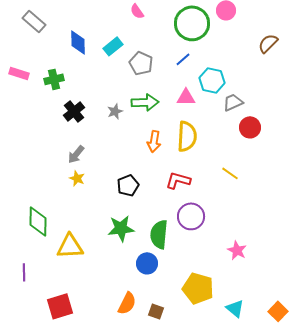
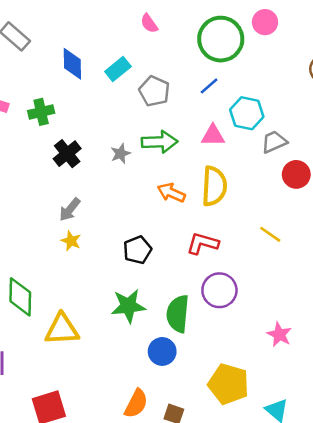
orange arrow: (154, 141) -> (171, 193), turned 105

